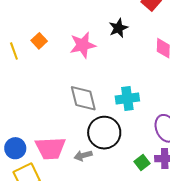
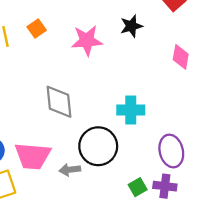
gray diamond: (83, 98) -> (59, 102), moved

